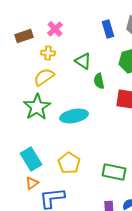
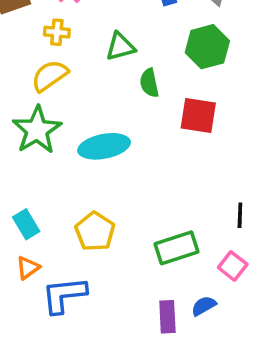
green triangle: (83, 61) -> (120, 47), turned -48
cyan rectangle: (31, 159) -> (26, 224), size x0.7
green rectangle: (114, 172) -> (177, 248), turned -30

